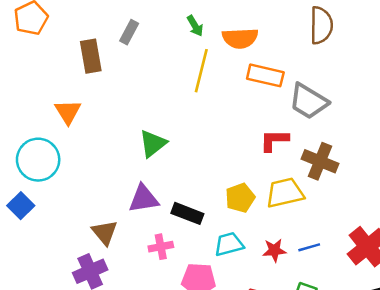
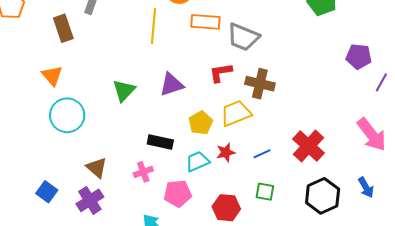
cyan circle: (38, 160) -> (67, 115), moved
purple triangle: (144, 199) -> (172, 85), moved
blue square: (21, 206) -> (47, 192), moved
red star: (274, 250) -> (226, 152), moved

